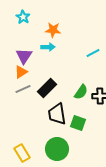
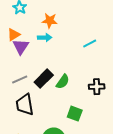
orange triangle: (21, 72) -> (14, 35), moved
green semicircle: (81, 92) -> (63, 82), moved
black trapezoid: (57, 114) -> (25, 105), moved

